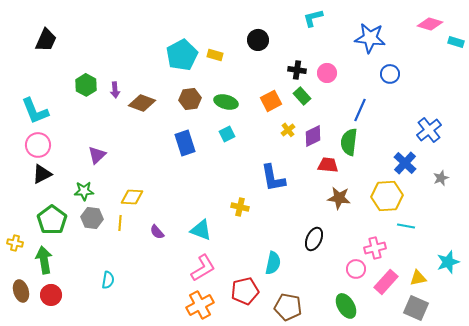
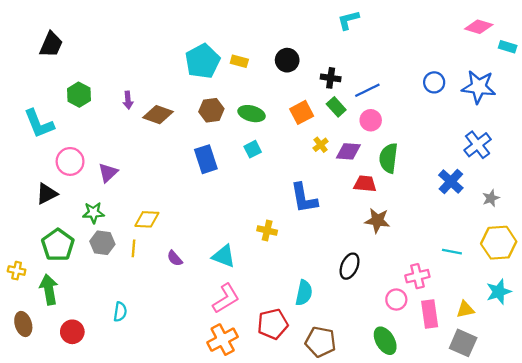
blue star: (370, 38) -> (479, 87), moved
black circle: (258, 40) -> (287, 60), moved
pink circle: (327, 73) -> (371, 120), moved
green hexagon: (86, 85) -> (79, 95), moved
blue line: (360, 110) -> (367, 90), moved, turned 40
purple diamond: (313, 136) -> (348, 151), turned 30
pink circle: (38, 145) -> (70, 161), moved
yellow hexagon: (387, 196) -> (499, 243), moved
pink rectangle: (386, 282) -> (430, 314), turned -50
red circle: (51, 295) -> (72, 332), moved

